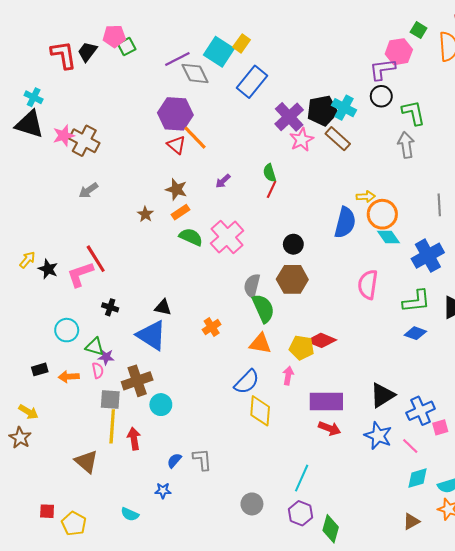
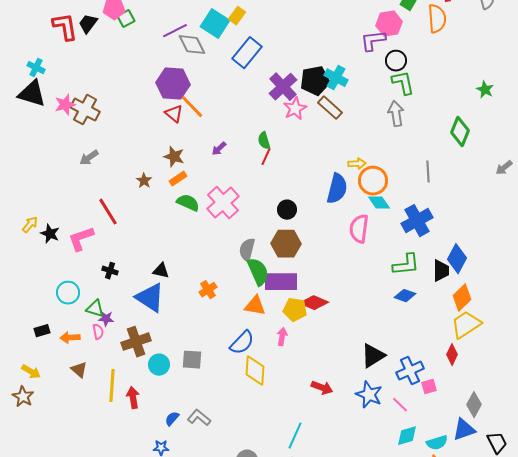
black circle: (381, 96) -> (396, 61), moved
red line: (96, 259) -> (108, 212), moved
pink semicircle: (368, 285) -> (359, 229), moved
gray square: (110, 399) -> (192, 360), moved
purple rectangle: (326, 401) -> (281, 282), moved
gray L-shape: (202, 459) -> (199, 418), turned -45
brown triangle: (86, 462) -> (79, 370), moved, size x0.7

